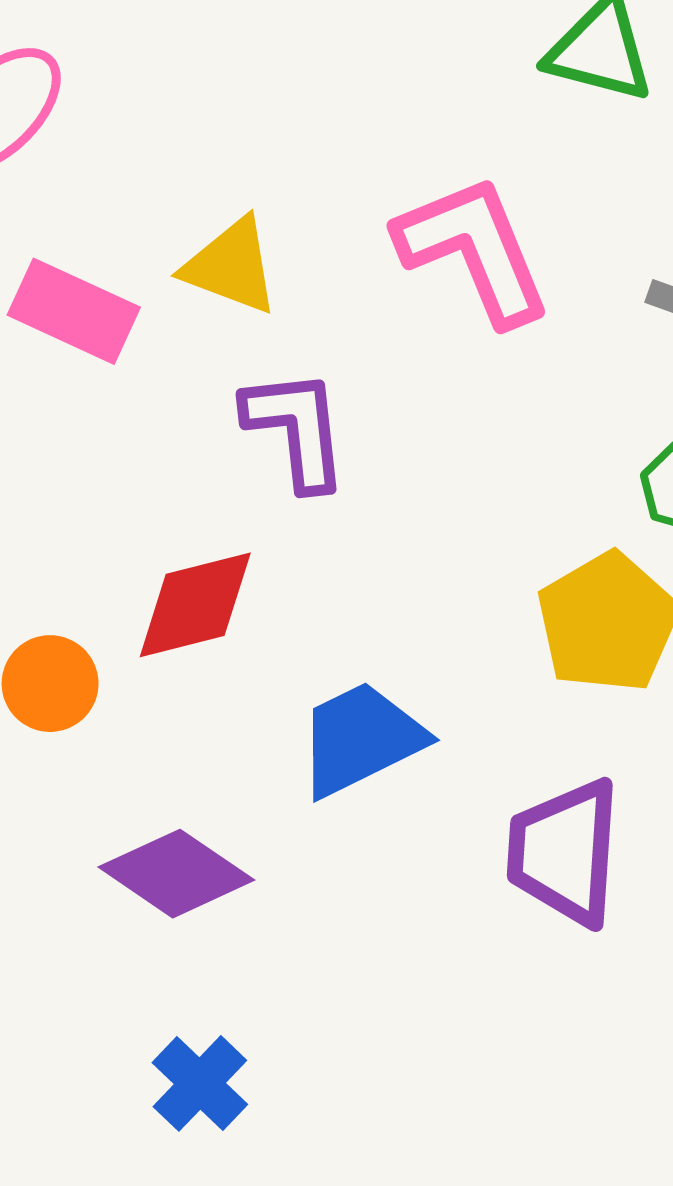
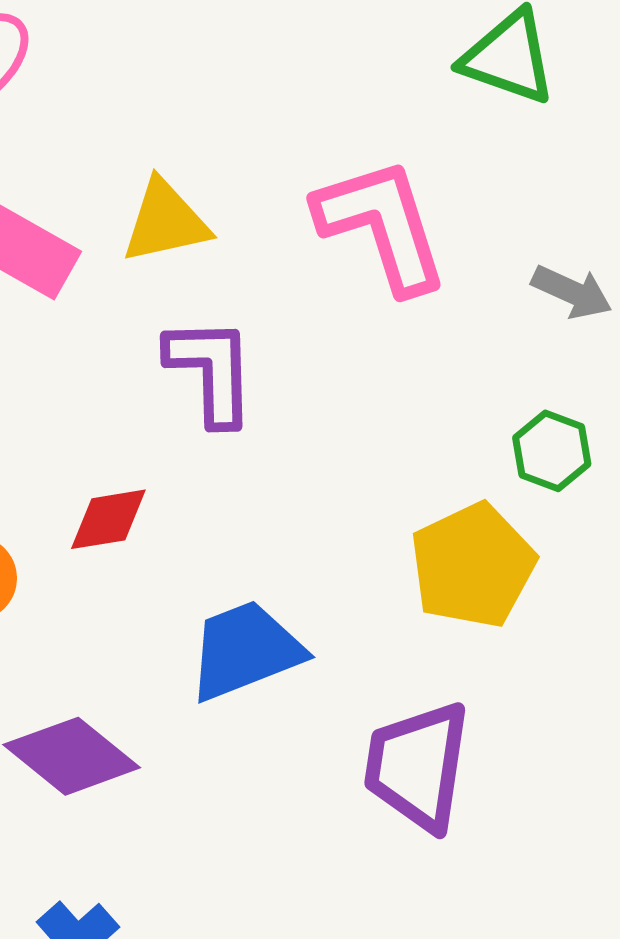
yellow triangle: (231, 266) -> (165, 222), turned -38
red diamond: (195, 605) -> (108, 519), size x0.7

